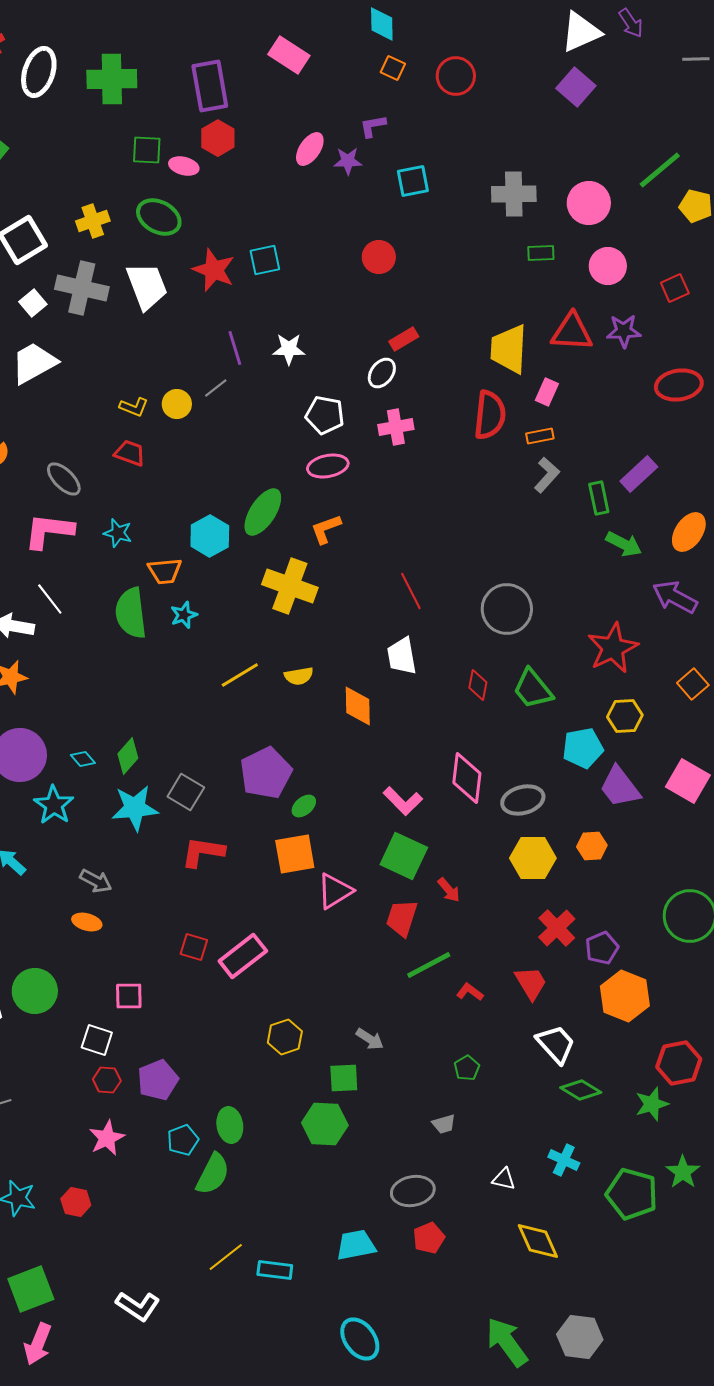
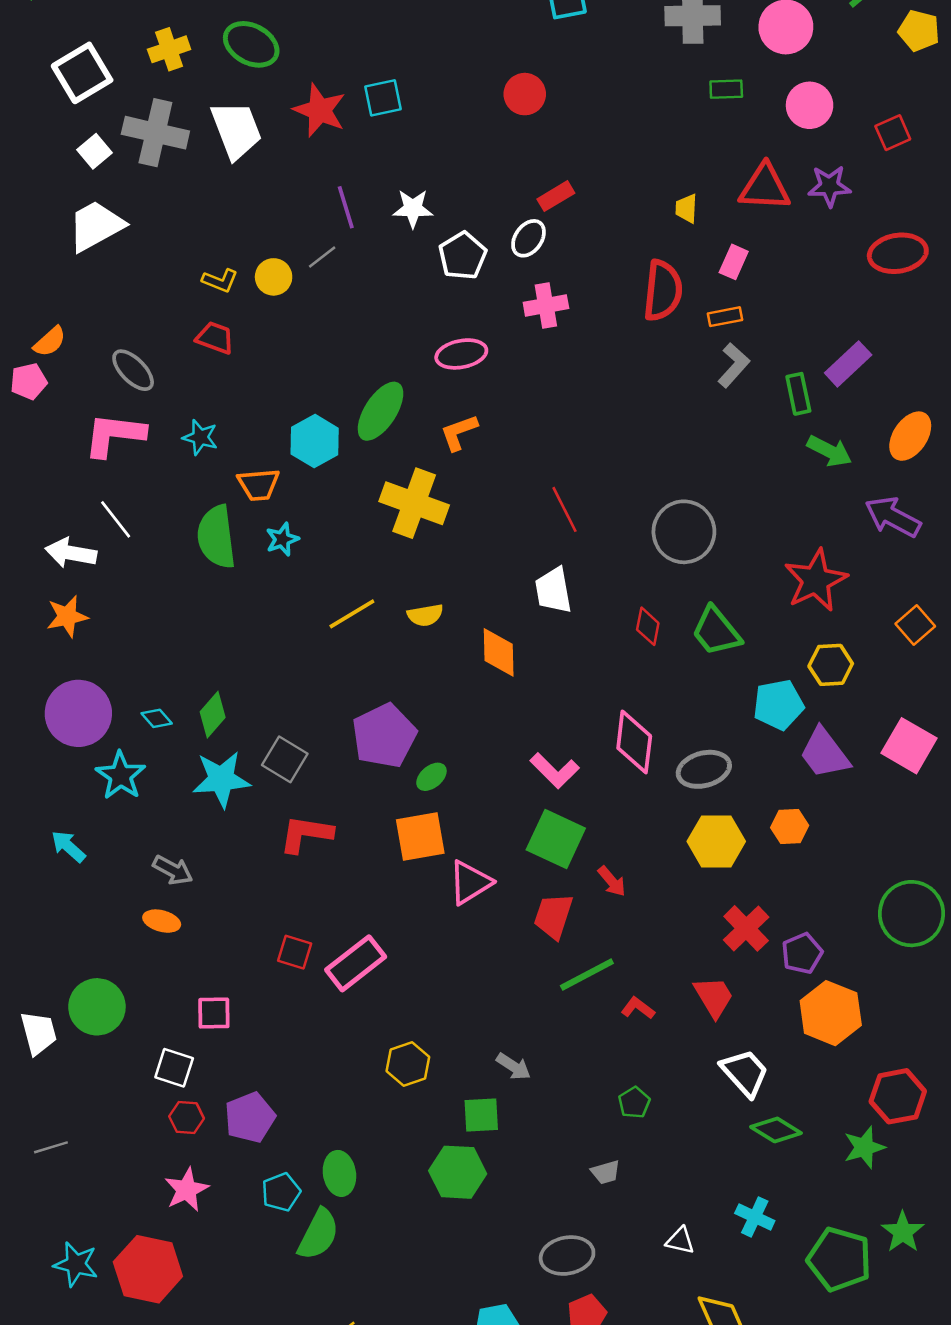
yellow trapezoid: (509, 349) -> (686, 208), size x0.5
white pentagon: (325, 415) -> (463, 256), moved, turned 30
red hexagon: (76, 1202) -> (148, 1269), size x1.8

